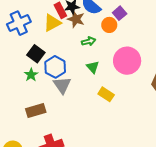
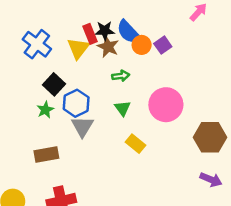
blue cross: (19, 23) -> (37, 44), turned -35
yellow triangle: (52, 23) -> (78, 48), turned -30
orange circle: (109, 25) -> (142, 45), moved

